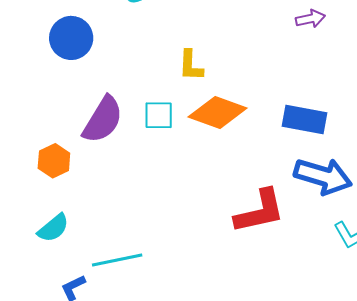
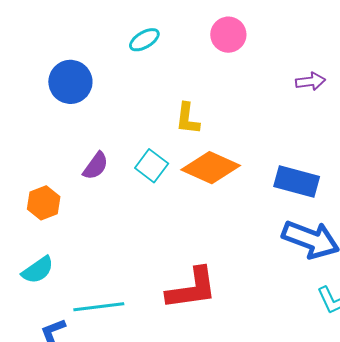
cyan square: (159, 115) -> (152, 166), turned 32
purple semicircle: (103, 120) -> (96, 166), size x0.6
red L-shape: (260, 211) -> (192, 289), moved

